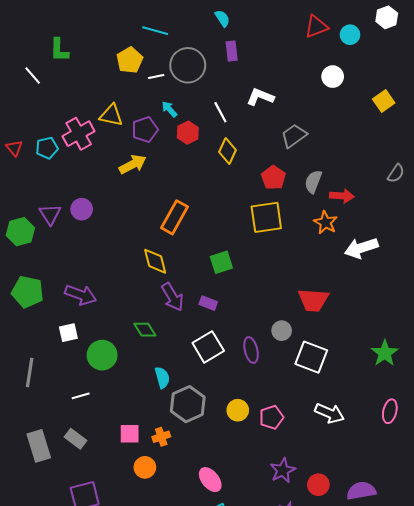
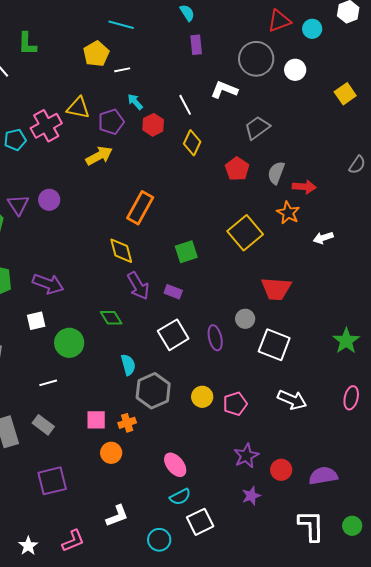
gray circle: (188, 65) -> (256, 59), moved
yellow square: (266, 217) -> (245, 233), moved, turned -32
white arrow: (361, 248) -> (323, 238), size x0.6

